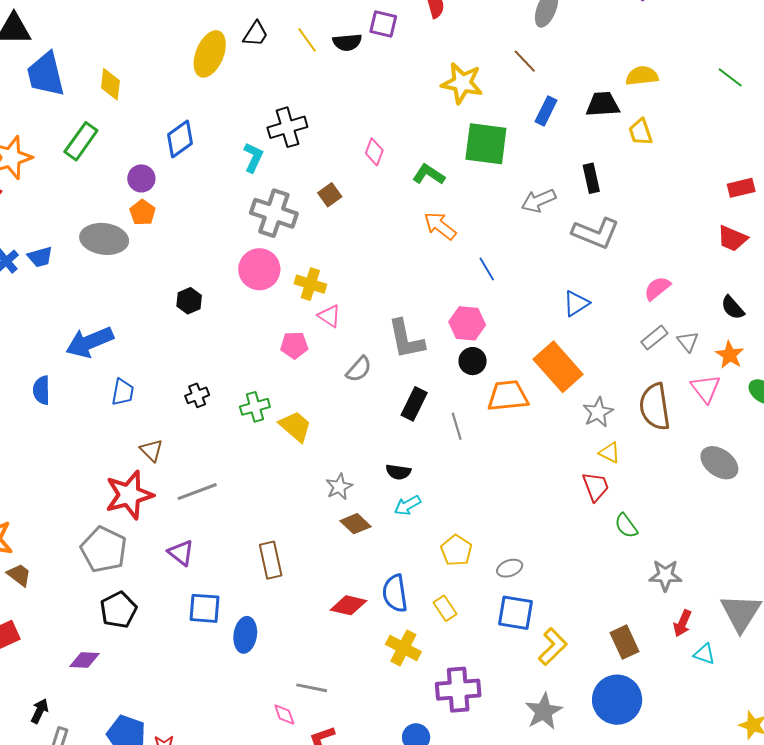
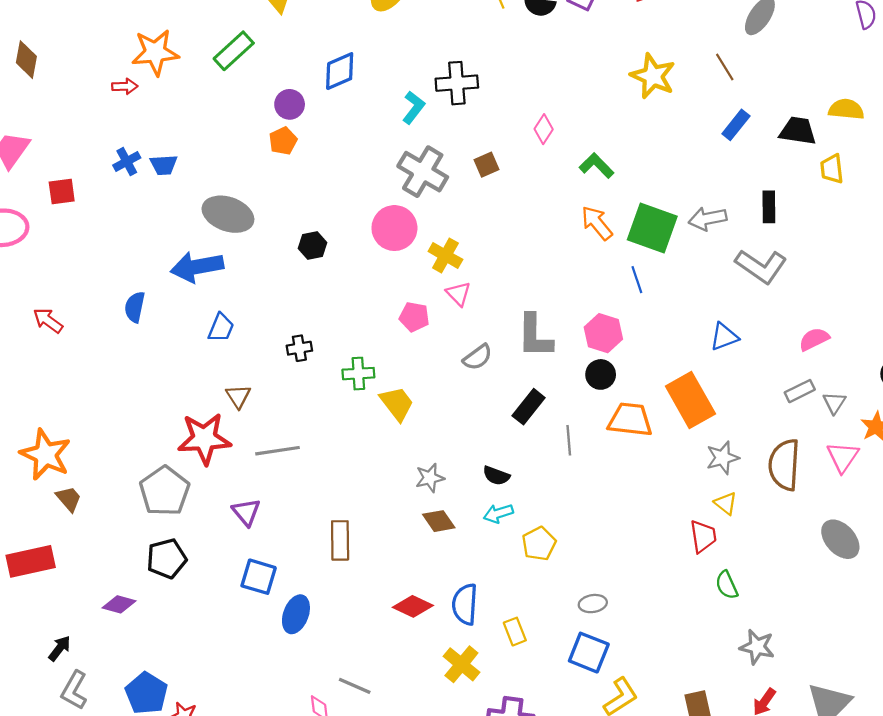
green square: (486, 144) -> (652, 228), moved
gray ellipse: (104, 239) -> (228, 214), moved
yellow pentagon: (456, 550) -> (539, 544), moved

